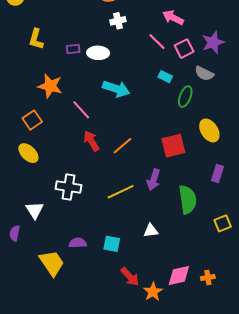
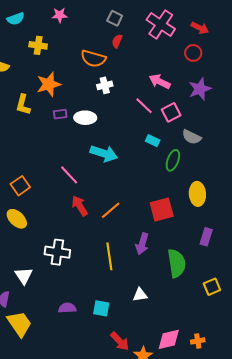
purple star: (213, 42) -> (200, 89), moved
orange star: (50, 86) -> (49, 84), moved, turned -30
yellow ellipse: (209, 130) -> (197, 194), turned 30
yellow line: (121, 192) -> (109, 256), turned -72
yellow trapezoid: (52, 263) -> (19, 324), moved

